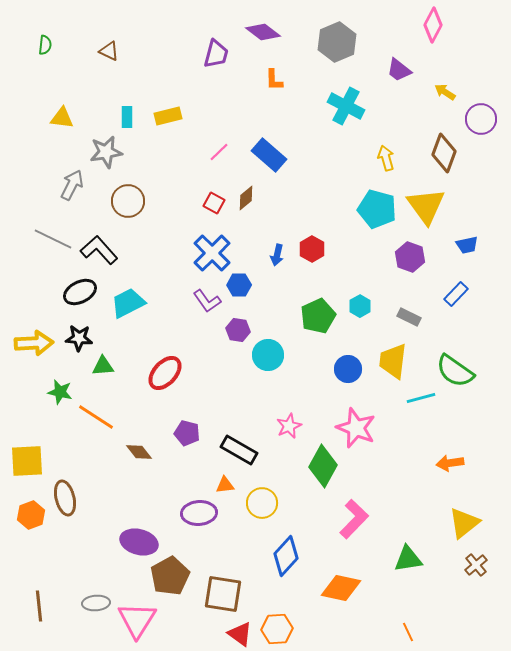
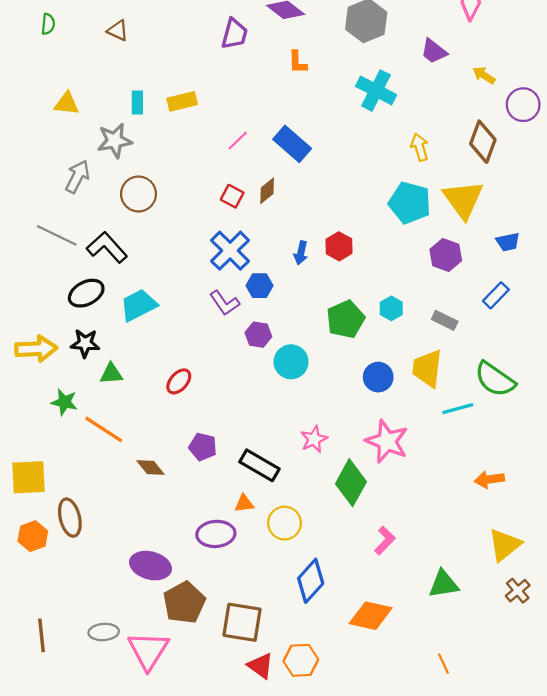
red ellipse: (165, 373) -> (179, 381), size x0.7
pink L-shape: (354, 519) -> (385, 540), size x0.7

